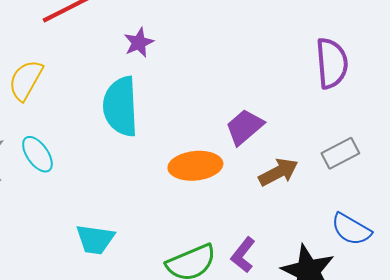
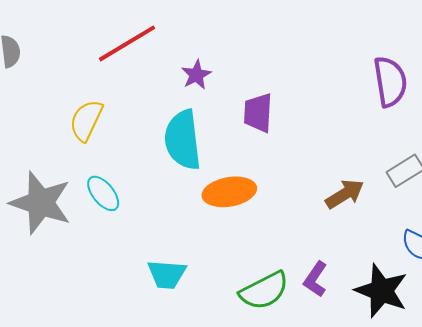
purple trapezoid: (245, 127) -> (258, 113), moved, turned -42
orange ellipse: (195, 166) -> (229, 192), moved

